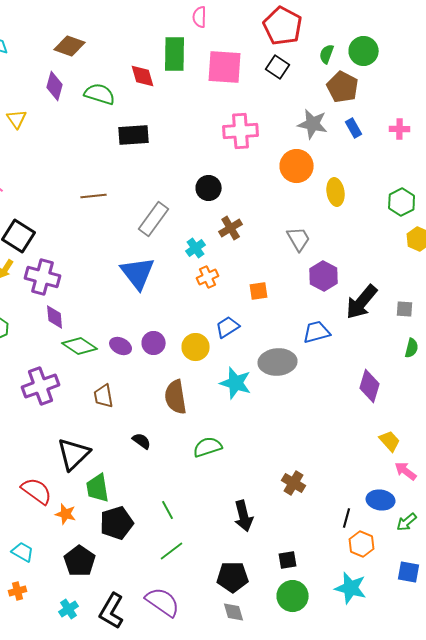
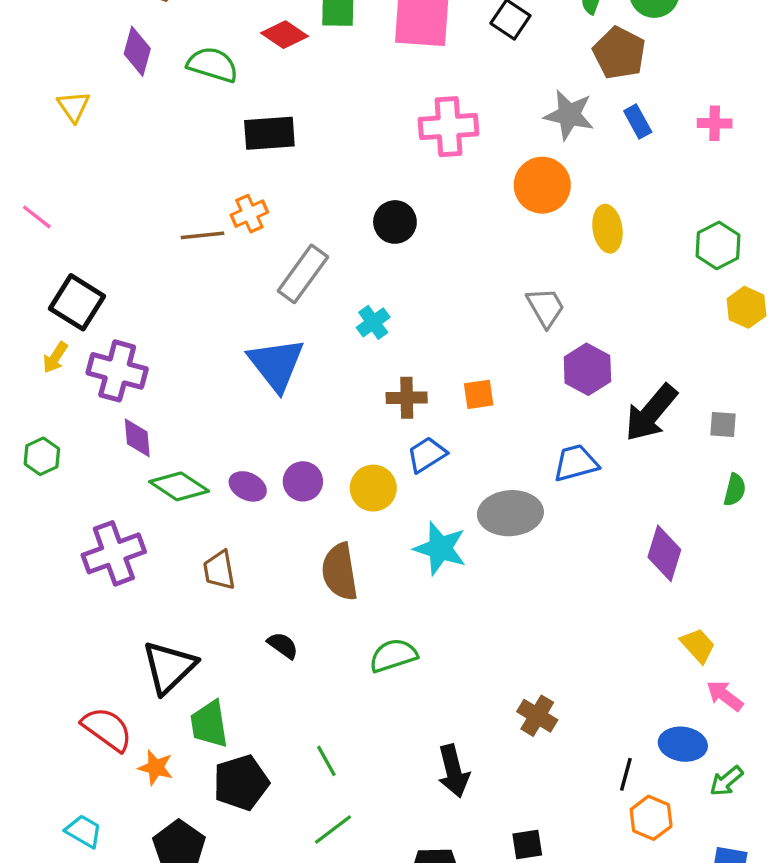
red diamond: (143, 76) -> (285, 35), turned -40
brown cross: (231, 228) -> (407, 398), moved, turned 30
orange cross: (208, 277) -> (249, 214), moved

